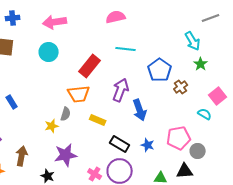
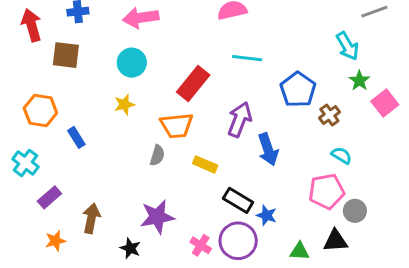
pink square: (218, 96) -> (385, 103), moved
cyan semicircle: (205, 114) -> (341, 155), moved
yellow star: (52, 126) -> (124, 105), moved
blue star: (148, 145) -> (267, 215), moved

